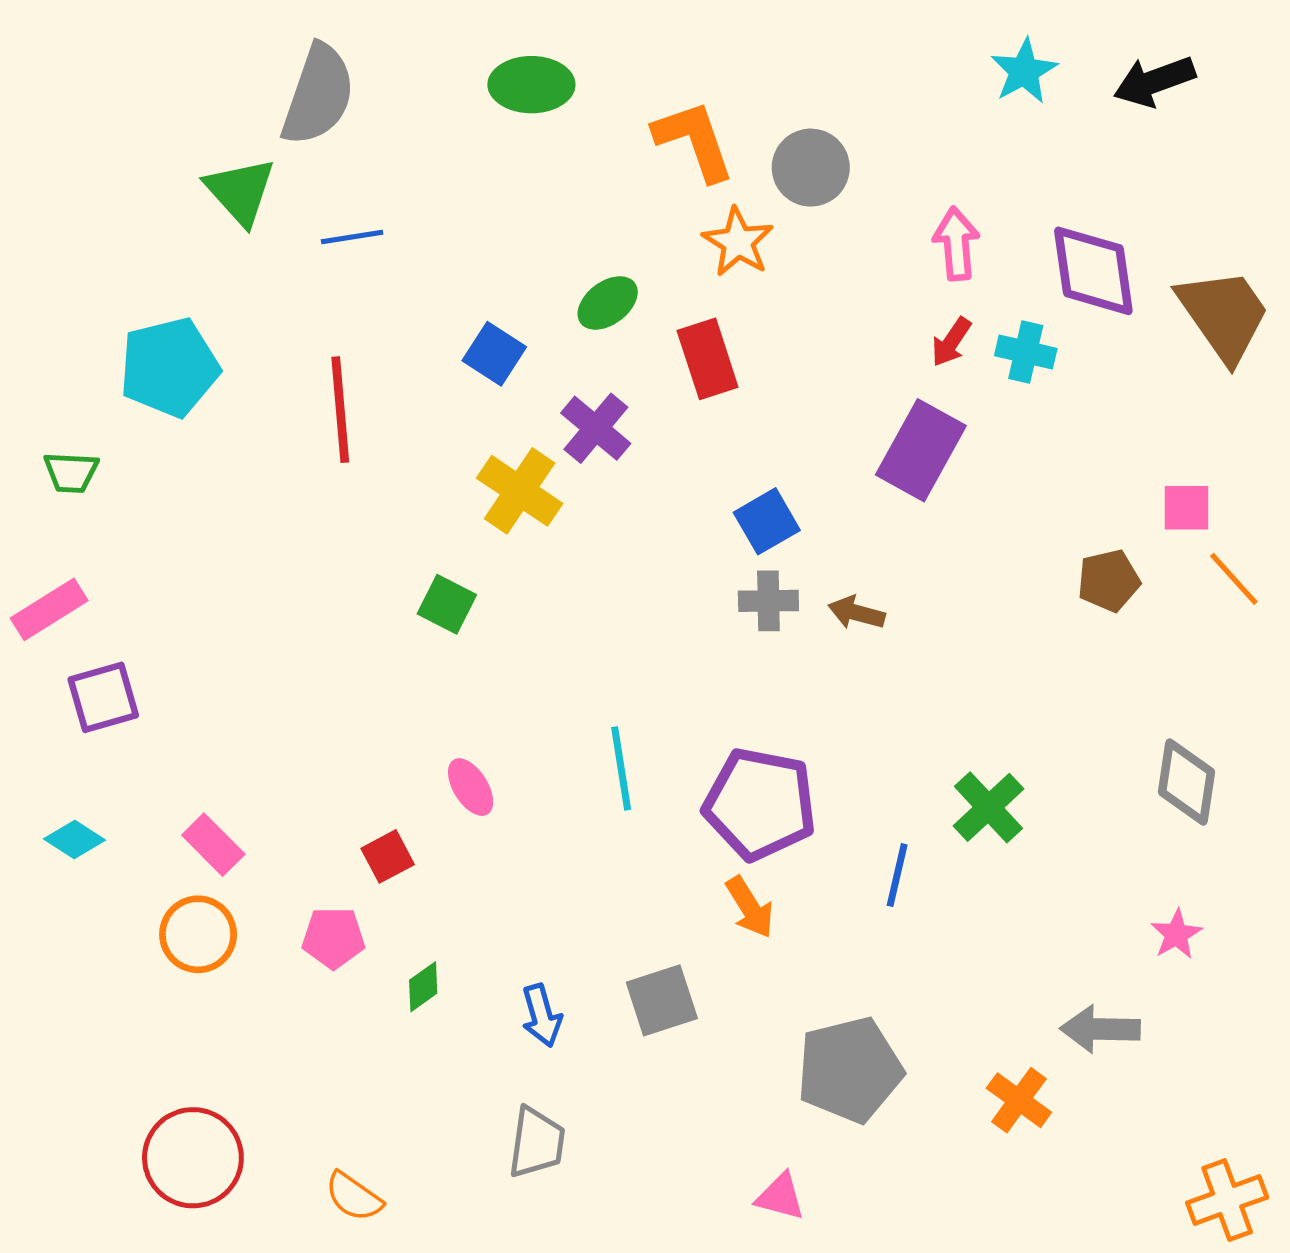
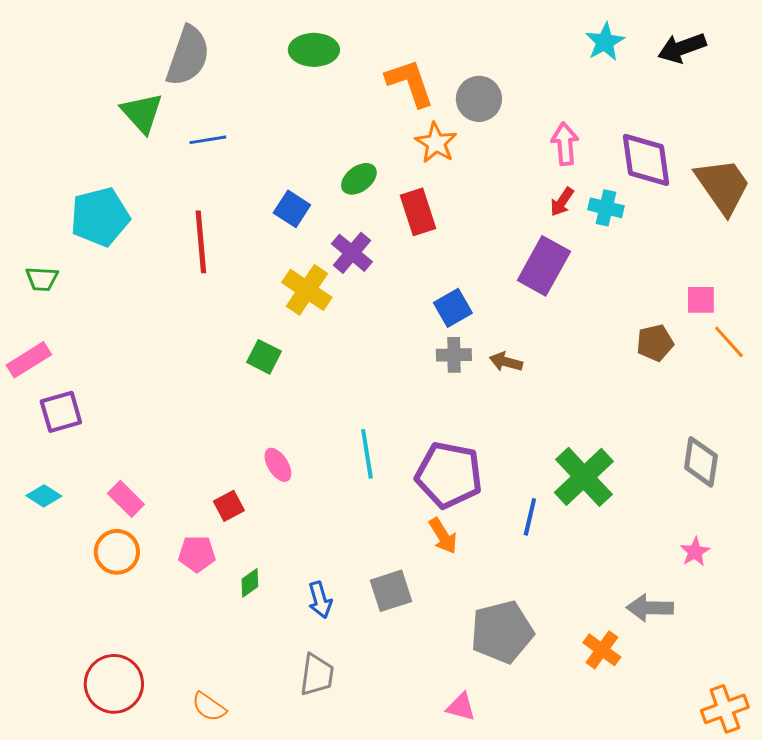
green cross: (988, 807) -> (584, 477), size x1.4

